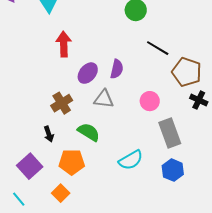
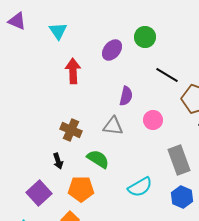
purple ellipse: (88, 73) -> (112, 50), moved
pink circle: (150, 101) -> (153, 120), moved
brown cross: (62, 103) -> (71, 130), turned -35

